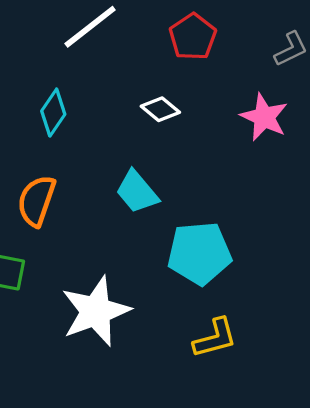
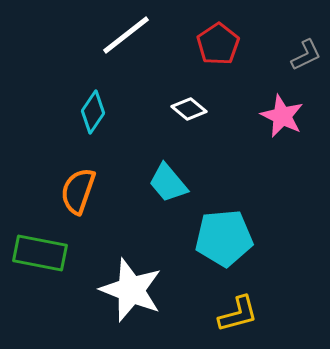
white star: (96, 311) -> (131, 290), turned -30

